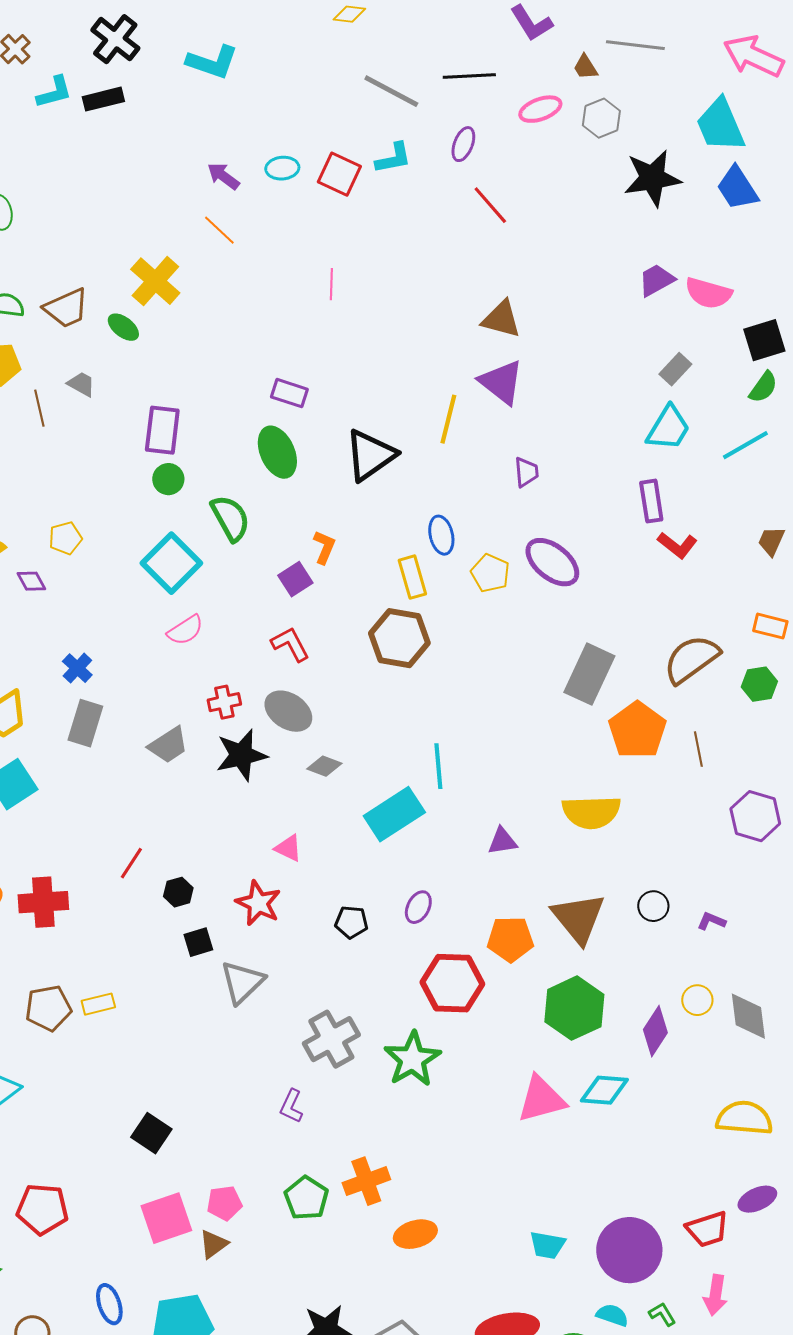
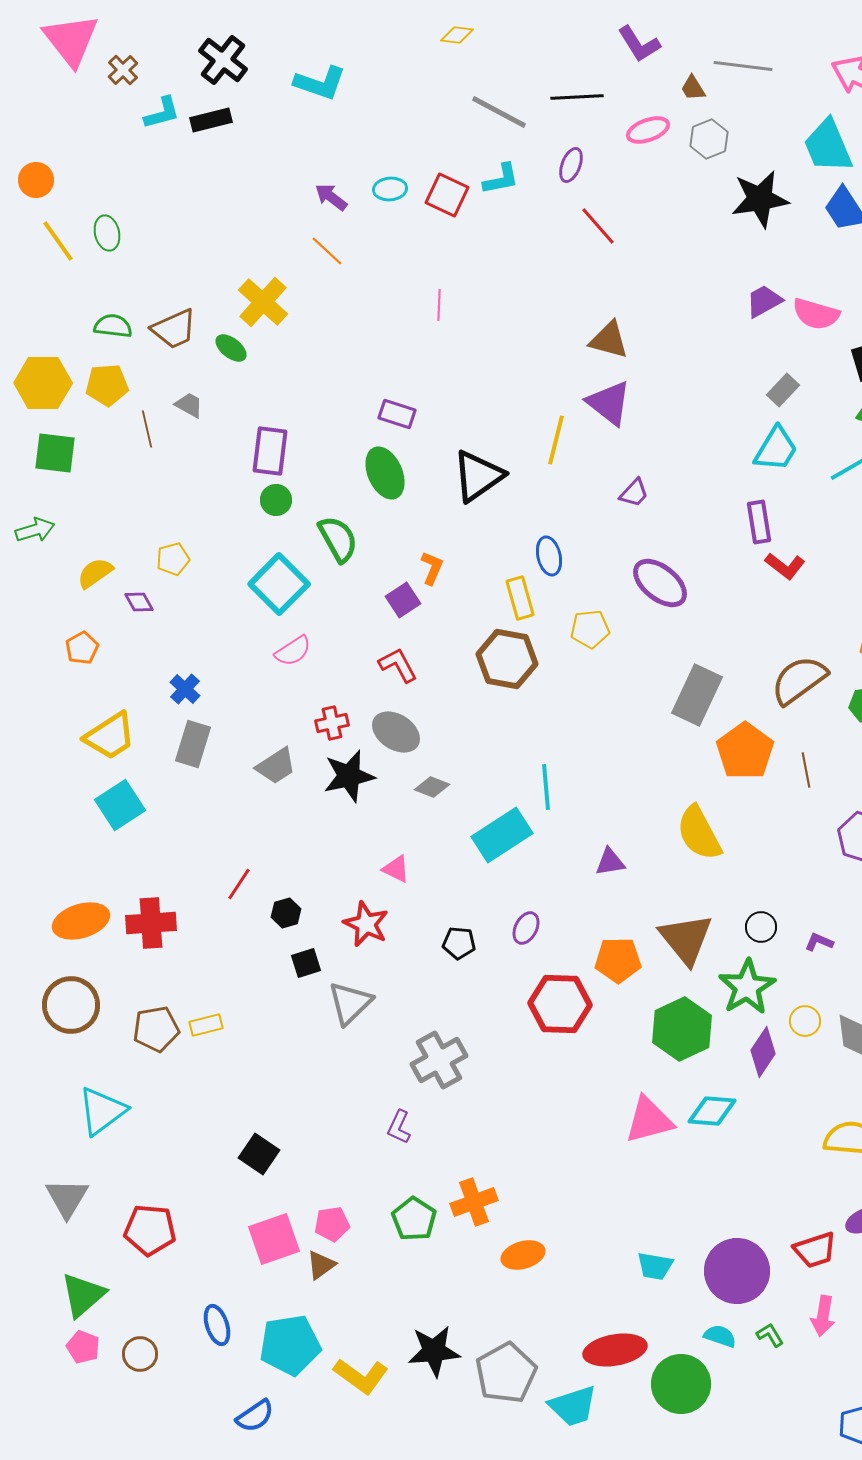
purple trapezoid: (526, 472) -> (634, 493), turned 48
yellow pentagon: (490, 573) -> (590, 629), moved, turned -30
yellow semicircle: (591, 812) -> (699, 833), turned 64
green star: (412, 1059) -> (747, 987), moved

